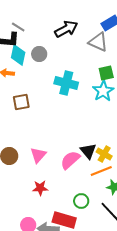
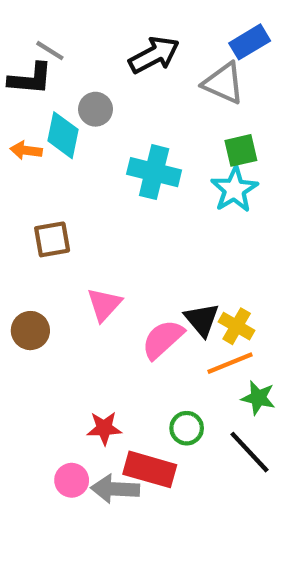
cyan diamond: (18, 55) -> (63, 135), moved
brown square: (21, 102) -> (52, 239), moved
pink triangle: (38, 155) -> (104, 304), moved
red star: (40, 188) -> (104, 428), moved

